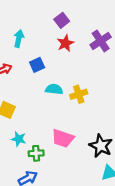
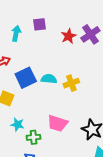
purple square: (62, 20) -> (39, 24), moved, turned 32
red star: (65, 43) -> (69, 36), moved
blue square: (37, 65) -> (26, 78), moved, size x1.5

